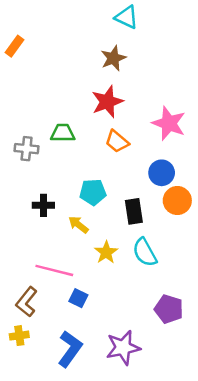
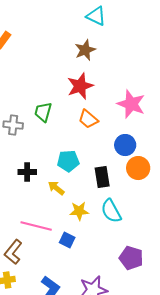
green trapezoid: (63, 133) -> (43, 112), turned -75
yellow star: (106, 252) -> (79, 211), turned 30
blue square: (78, 298) -> (67, 240), moved

